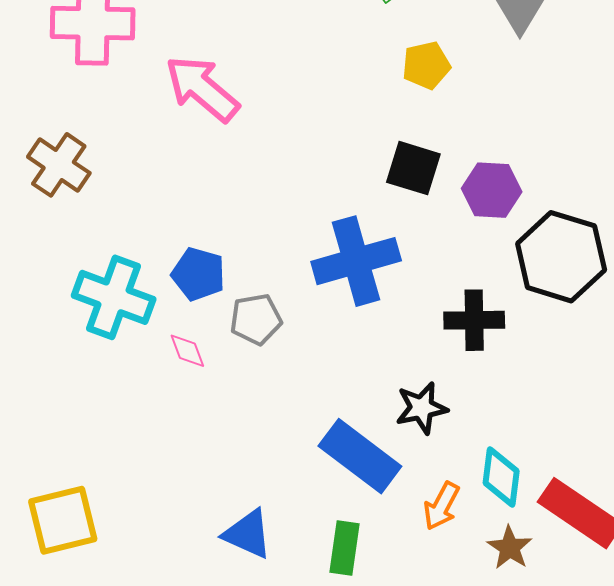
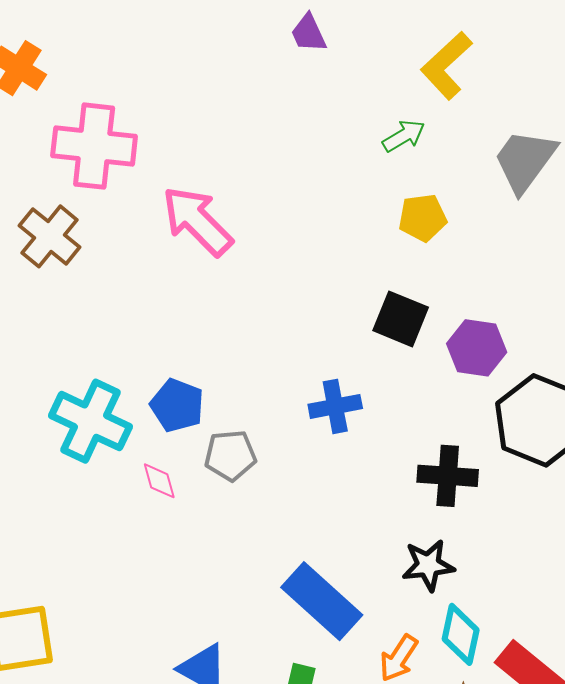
brown cross: (59, 165) -> (50, 236), moved
blue cross: (356, 261) -> (335, 406), size x0.6
black star: (422, 408) -> (428, 565), moved

